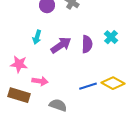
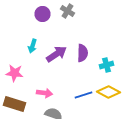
cyan cross: (111, 37) -> (106, 65), moved, turned 32
pink arrow: (40, 81) -> (44, 93), moved

